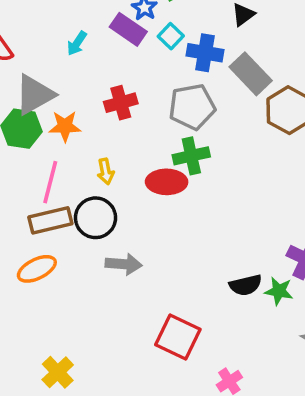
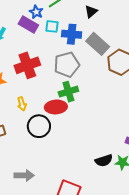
cyan square: (171, 36) -> (52, 26), turned -32
red cross: (121, 103) -> (27, 65), size x1.4
black circle: (96, 218) -> (39, 126), moved
gray arrow: (124, 264) -> (24, 175), moved

